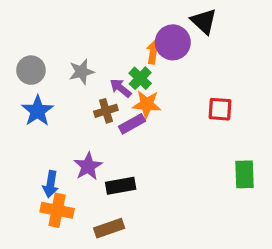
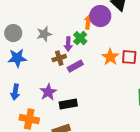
purple arrow: (121, 88) -> (68, 44), turned -128
orange star: (147, 104) -> (110, 57), moved, turned 30
blue star: (37, 111) -> (17, 58), turned 30
blue arrow: (51, 184) -> (15, 92), moved

